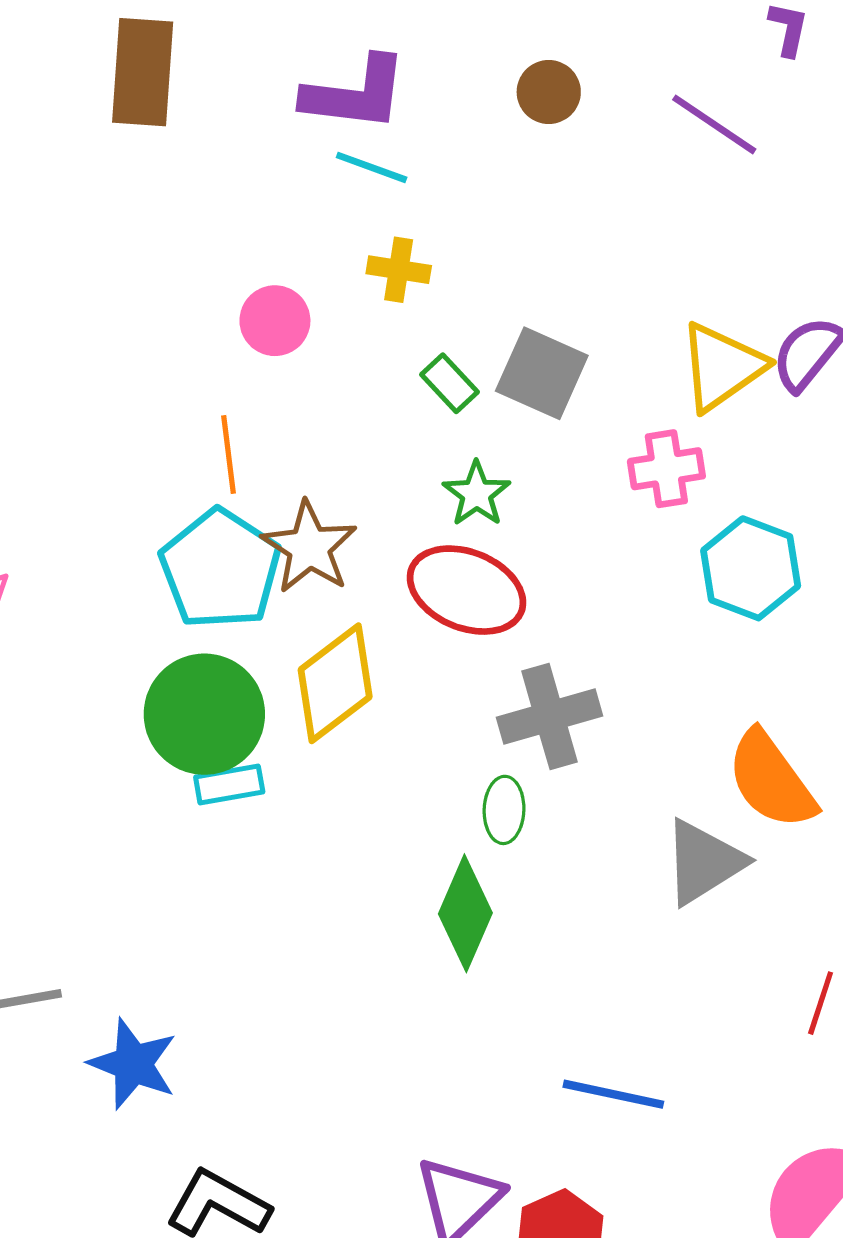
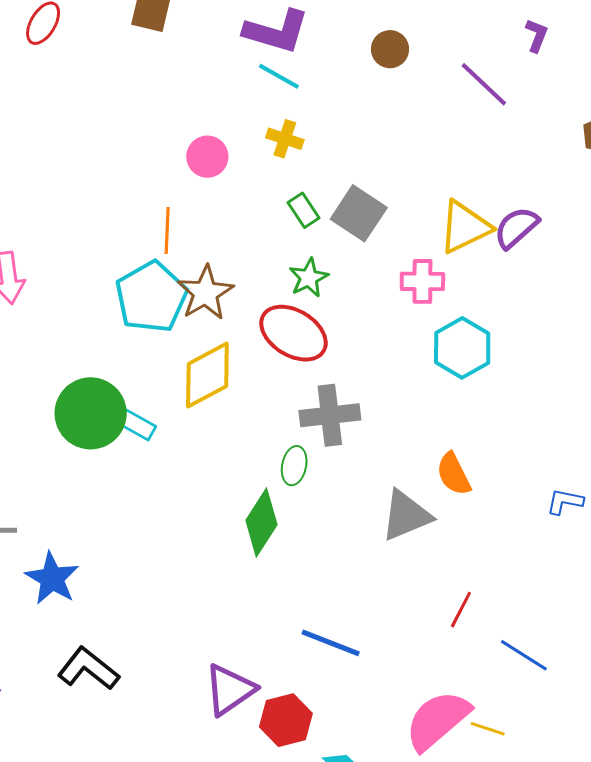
green circle: (204, 714) -> (91, 413), moved
orange semicircle: (771, 780) -> (454, 474), size x0.7
cyan rectangle: (229, 784) -> (136, 424), turned 30

